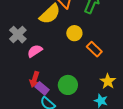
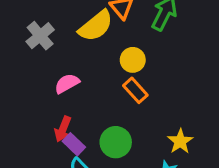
gray cross: (18, 35) -> (40, 36), moved
orange rectangle: (94, 49) -> (135, 90), moved

